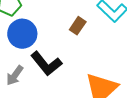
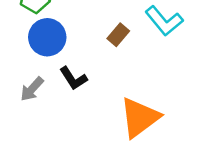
black L-shape: (46, 64) -> (73, 78), size x0.7

